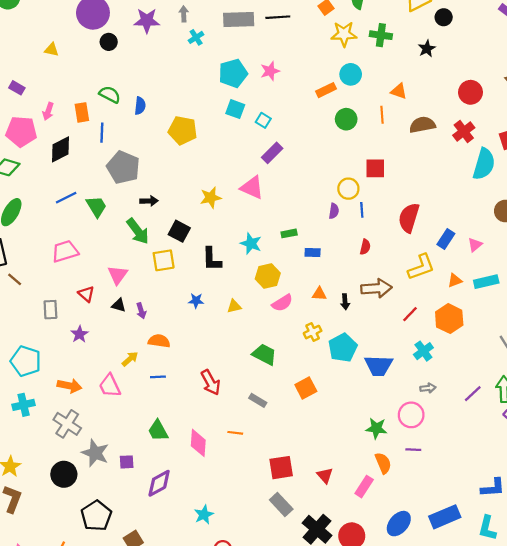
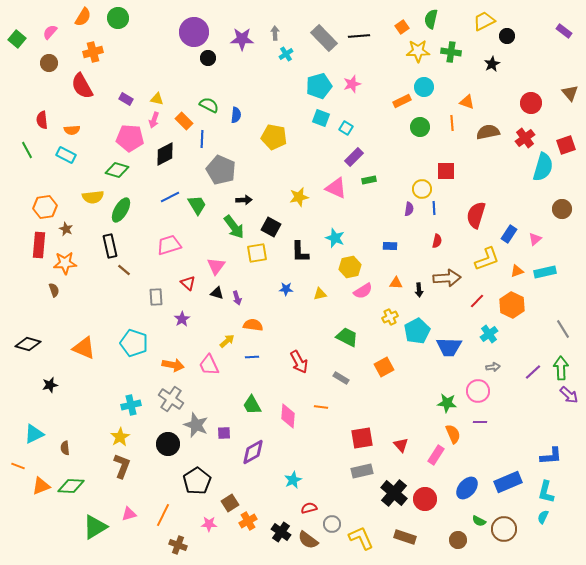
gray rectangle: (239, 19) -> (324, 38), turned 48
yellow triangle: (52, 50) -> (157, 99), moved
orange rectangle: (82, 112) -> (184, 121), turned -36
green rectangle: (289, 233) -> (369, 180), moved
cyan cross: (24, 405) -> (131, 405), moved
gray rectangle: (281, 505) -> (362, 471), turned -60

